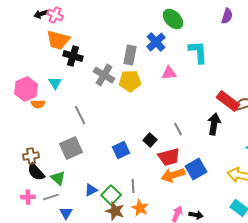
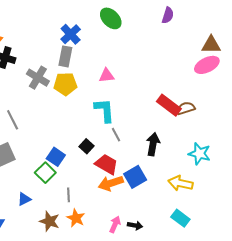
blue cross: (156, 42) -> (71, 34), moved
cyan L-shape: (198, 52) -> (104, 110), moved
black arrow: (214, 124) -> (153, 144), moved
blue square: (121, 150) -> (56, 157), turned -30
red trapezoid: (169, 157) -> (107, 164), turned -135
green square: (111, 195) -> (45, 173), moved

